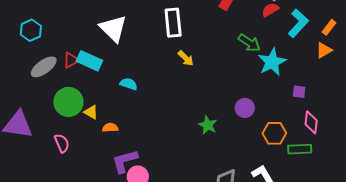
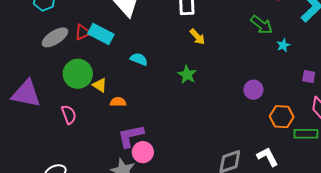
cyan star: (272, 62) -> (283, 45), size x0.5
green star: (208, 125) -> (187, 75), moved

